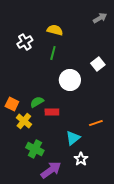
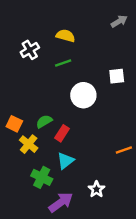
green line: (53, 53) -> (63, 63), turned 56
white square: (98, 64) -> (117, 76), turned 32
red rectangle: (52, 112) -> (62, 133), turned -56
orange line: (96, 123) -> (124, 150), moved
cyan triangle: (73, 138) -> (66, 161), moved

